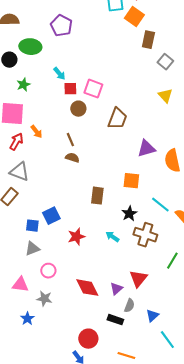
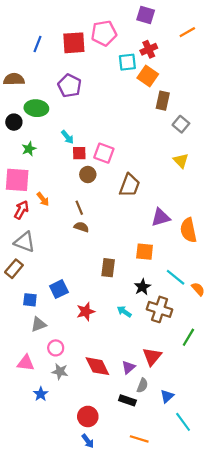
blue square: (32, 226) -> (30, 300), moved
gray star: (44, 299) -> (60, 372), moved
blue star: (27, 319) -> (41, 394), moved
red circle: (88, 339) -> (88, 416), moved

